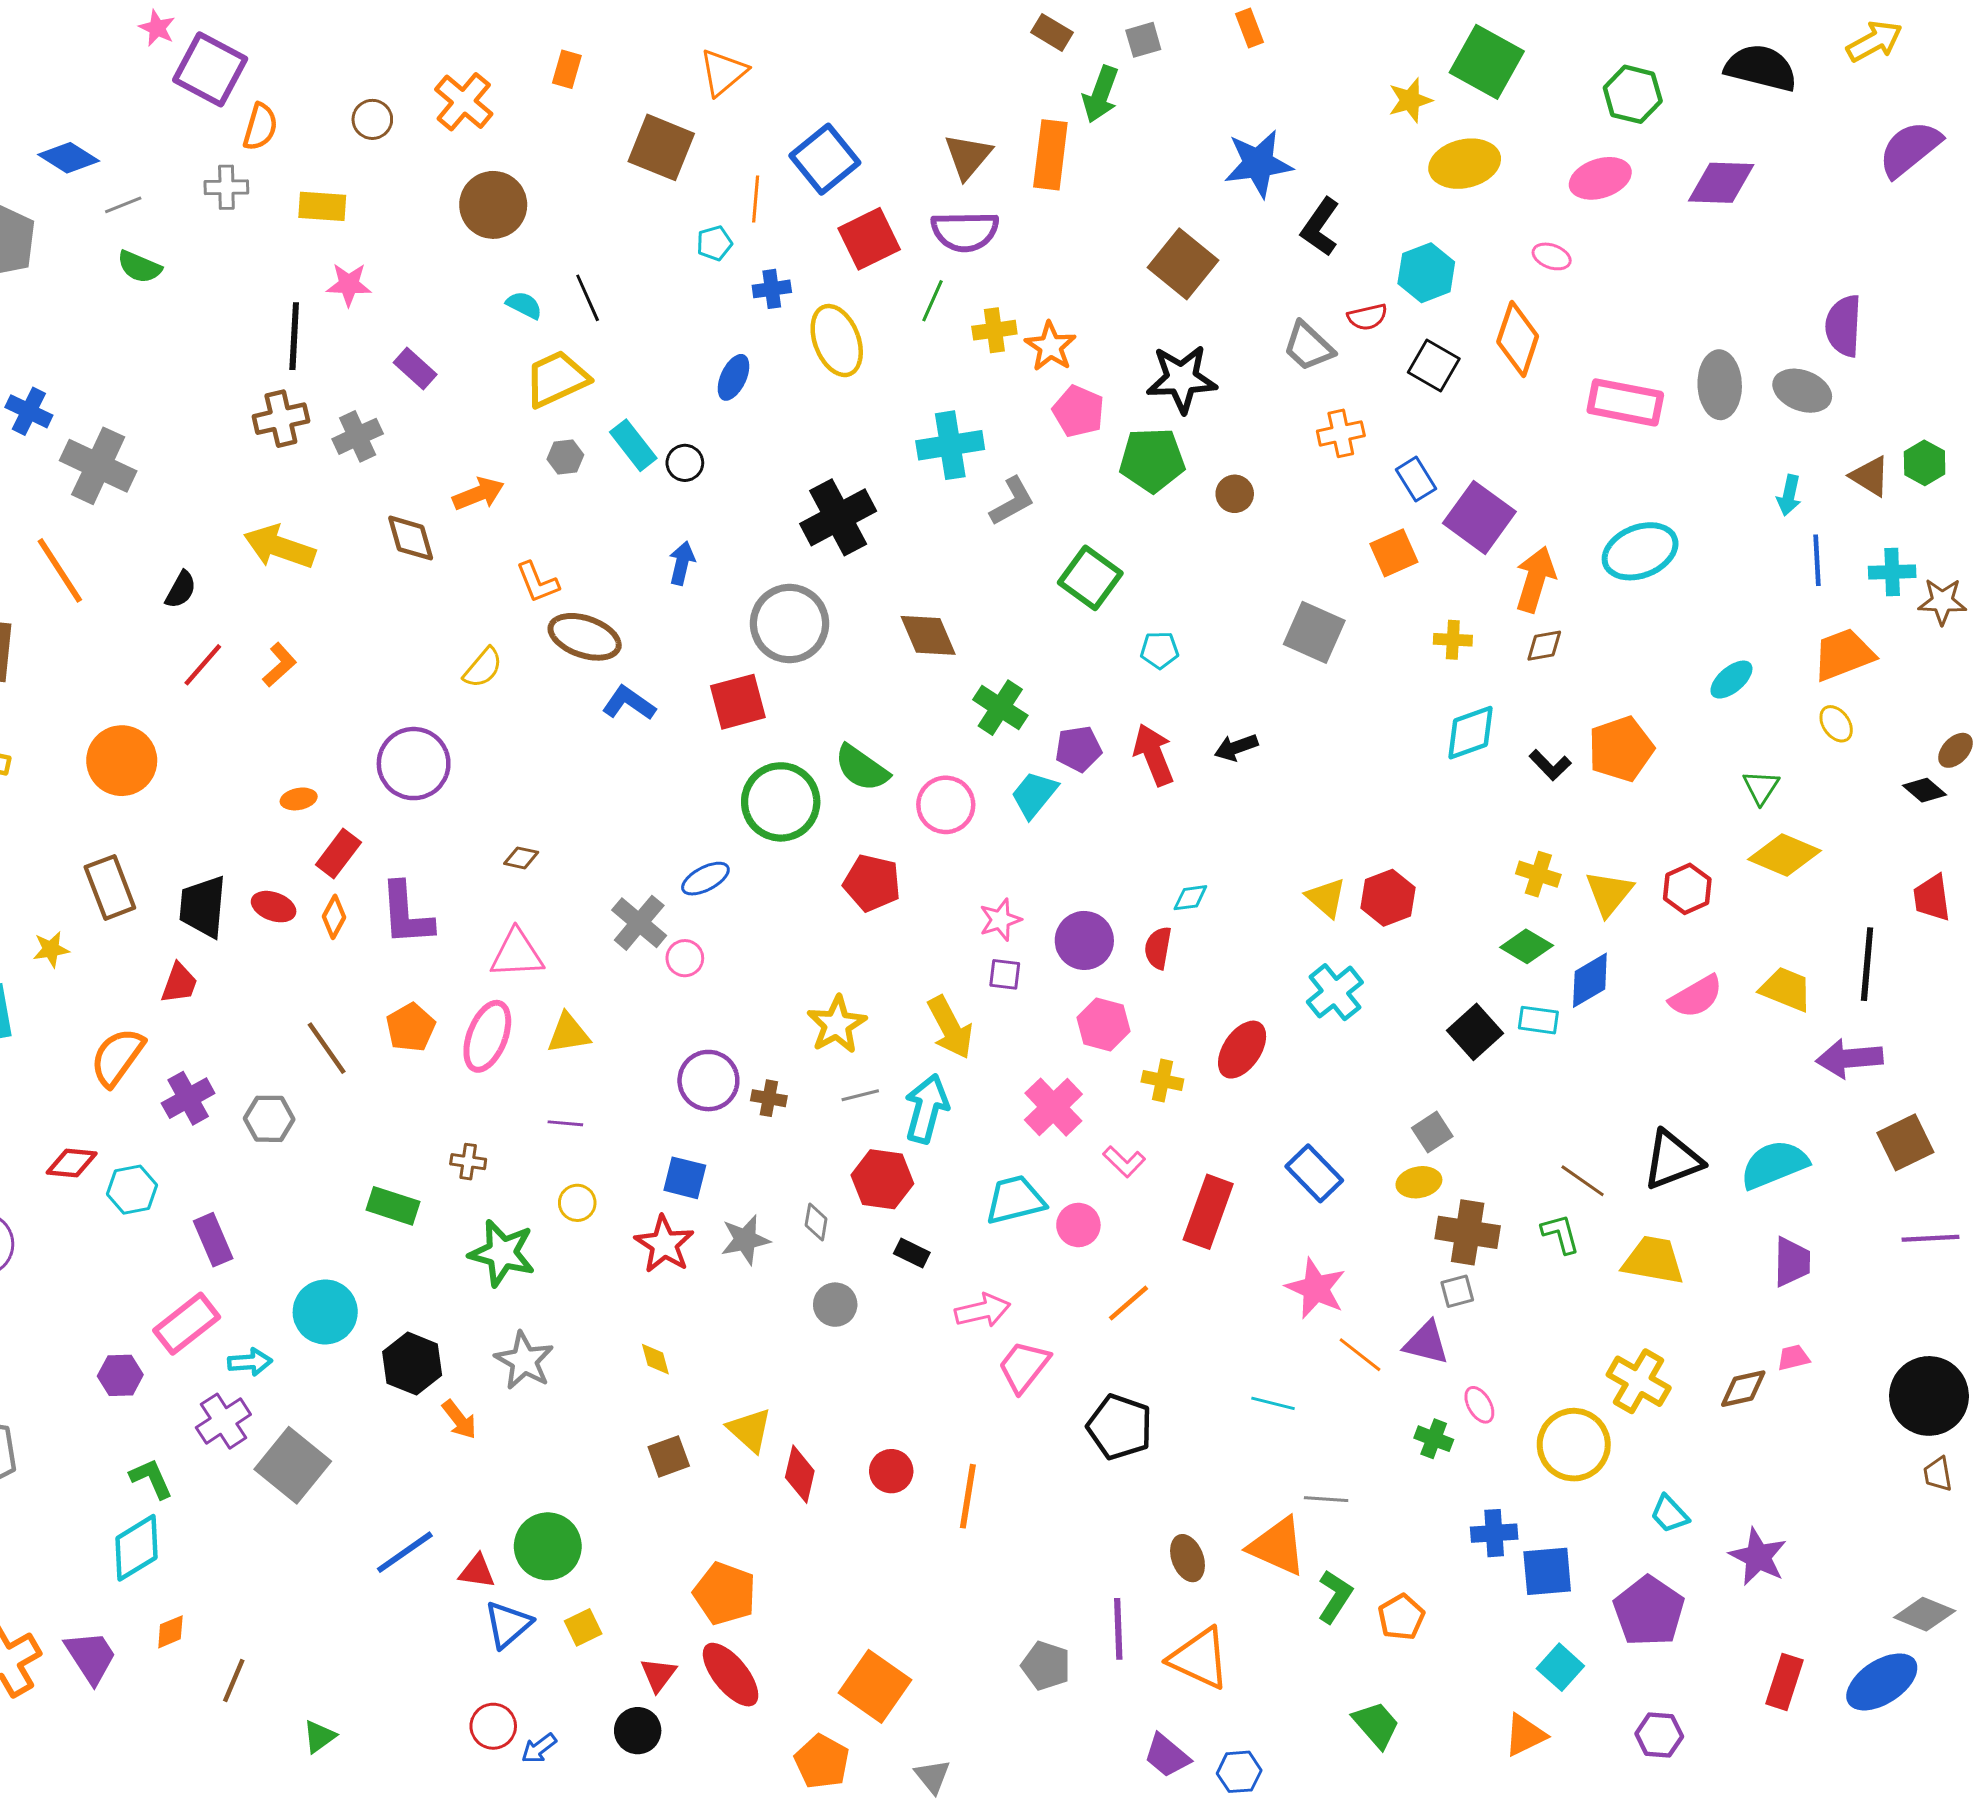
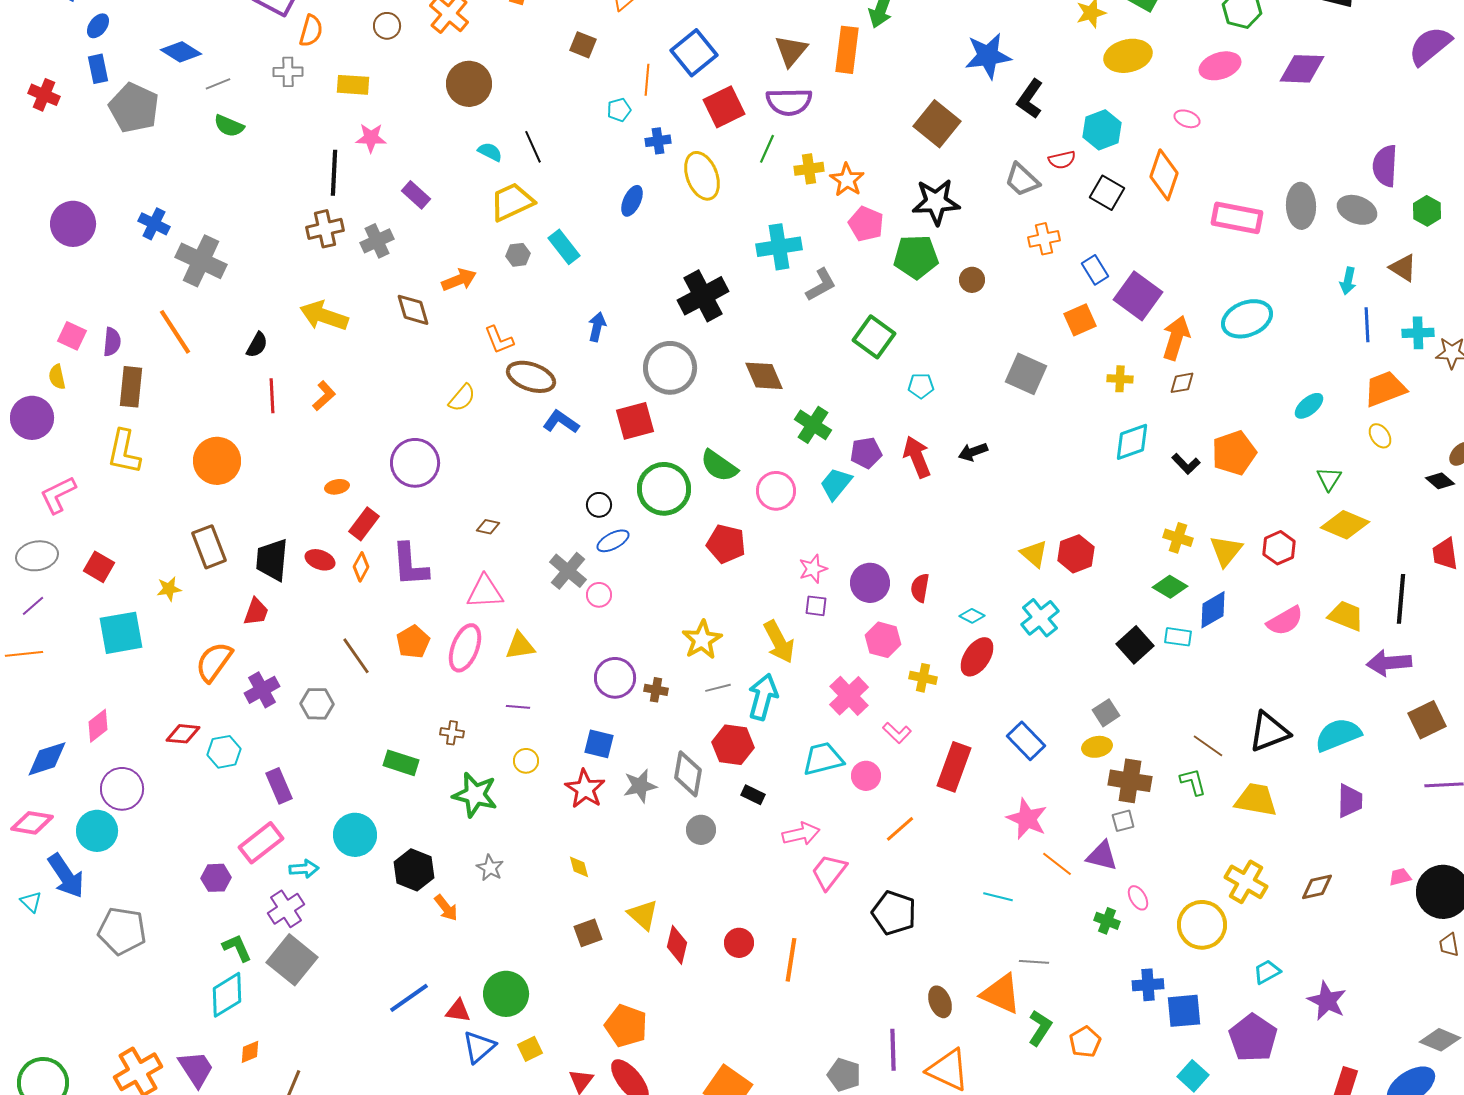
brown square: (661, 147) -> (583, 45), size x0.6
black circle: (685, 463) -> (599, 505), moved
green hexagon: (1925, 463) -> (1427, 211), moved
red line: (203, 665) -> (272, 396), turned -44
cyan diamond: (1190, 898) -> (972, 616), moved, turned 35
gray diamond: (816, 1222) -> (688, 774), size x1.8
pink trapezoid: (1793, 1358) -> (1400, 877), moved
gray star: (524, 1361) -> (490, 868), size x0.7
gray square: (293, 1465) -> (292, 960), moved
cyan trapezoid: (1670, 1514) -> (1267, 972), turned 104

